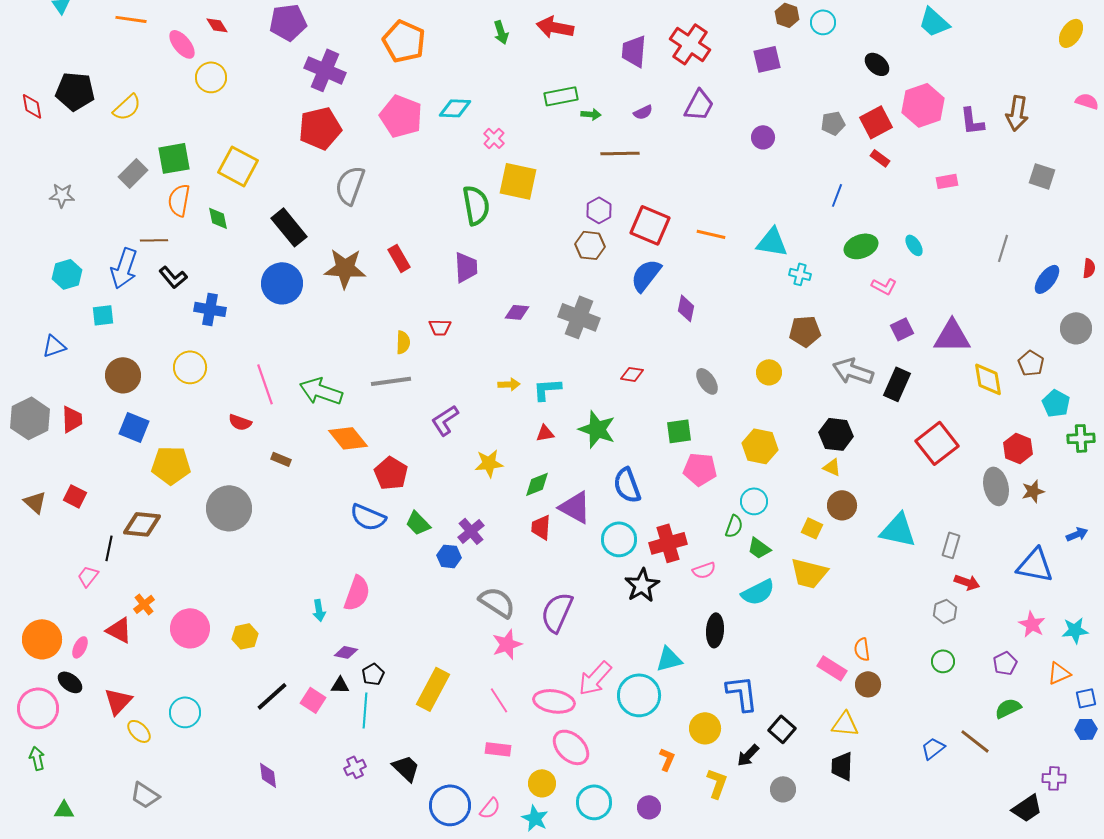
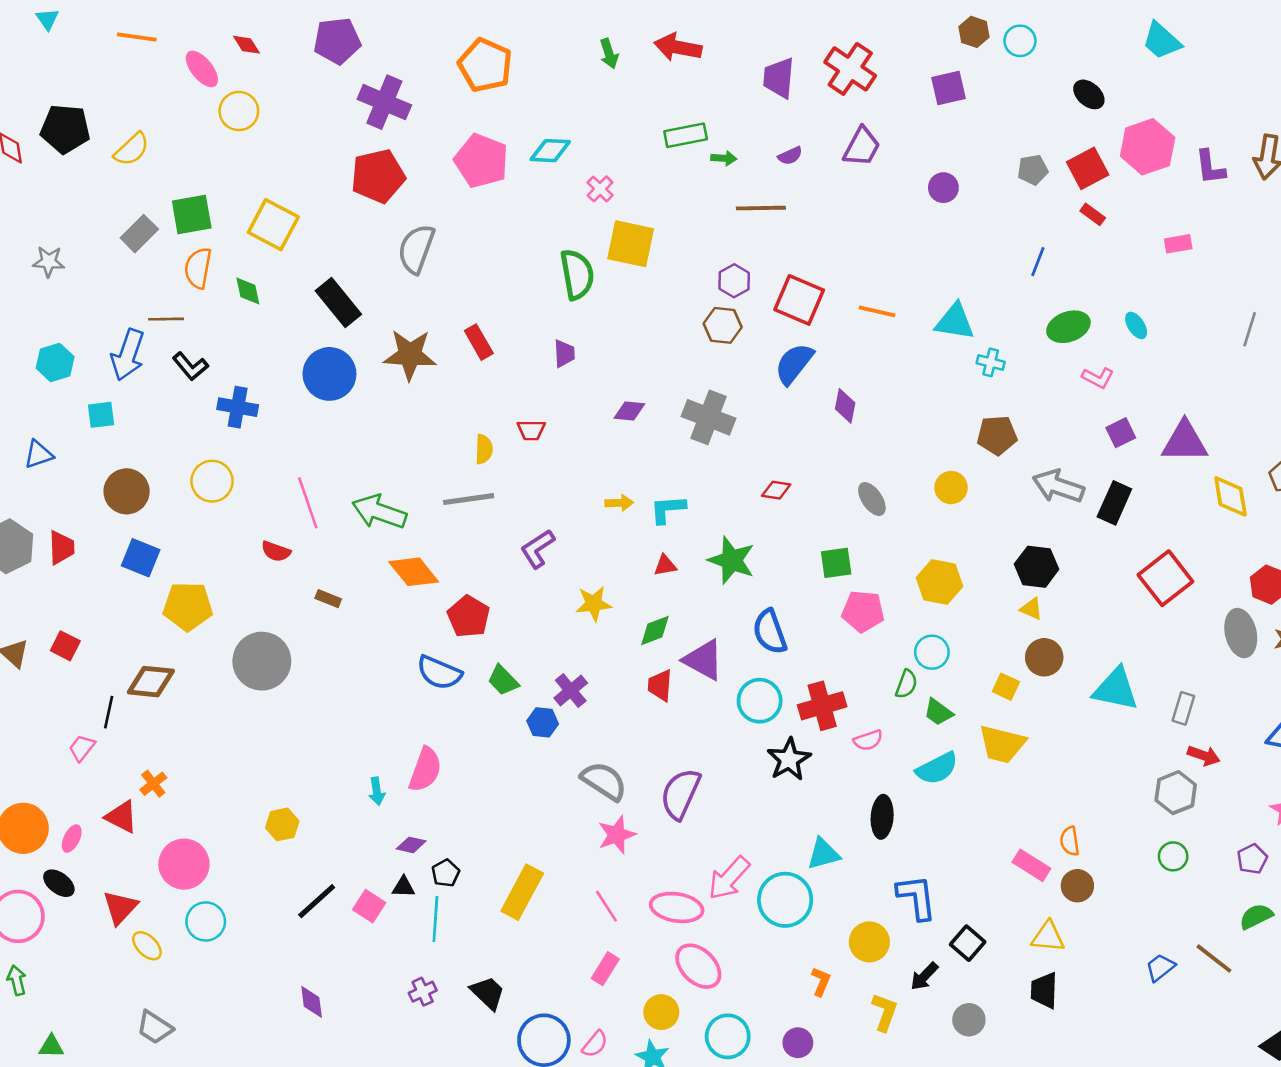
purple trapezoid: (466, 267) -> (564, 354), size x0.7
gray hexagon: (945, 611) -> (1176, 793), size x1.4
pink circle: (190, 628) -> (184, 864), moved
pink rectangle: (498, 749) -> (605, 969), turned -65

